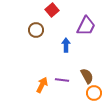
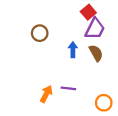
red square: (52, 10) -> (88, 12), moved
brown semicircle: (87, 76) -> (96, 53), moved

